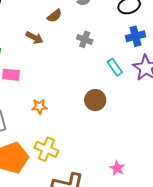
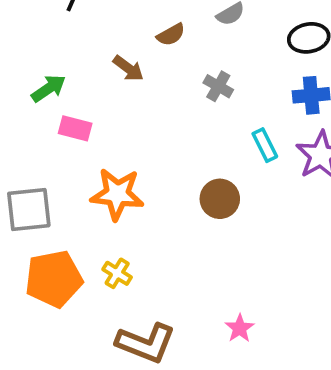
orange star: (39, 106) -> (117, 194), size x1.8
yellow cross: (46, 149) -> (117, 273), size x0.7

